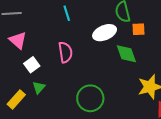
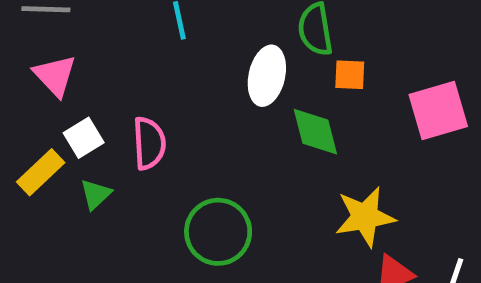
white ellipse: (105, 33) -> (267, 76), turned -60
pink semicircle: (65, 52) -> (149, 143), moved
yellow rectangle: (16, 99) -> (41, 172), moved

